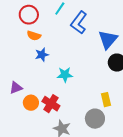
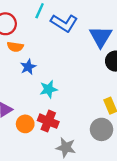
blue L-shape: (79, 23) -> (64, 23), turned -85
cyan star: (65, 75) -> (49, 89), moved

